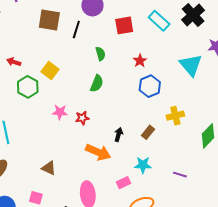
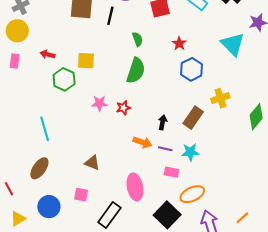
yellow square: (50, 70) -> (86, 61), turned -30
green semicircle: (97, 83) -> (136, 71), size x1.4
brown rectangle: (148, 132) -> (193, 118), size x1.5
orange arrow: (98, 152) -> (143, 142), size x0.7
purple line: (180, 175) -> (165, 149), moved
pink rectangle: (124, 183) -> (171, 172), turned 40

